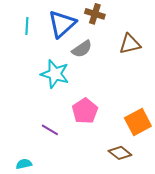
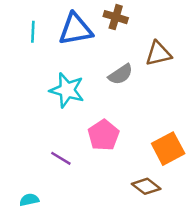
blue triangle: (62, 24) -> (76, 29), turned 32
gray semicircle: (82, 49) -> (121, 74), moved

